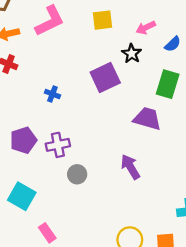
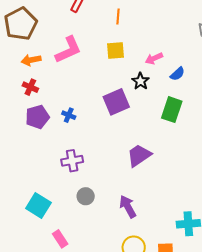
purple trapezoid: (147, 119) -> (139, 155), moved, turned -52
purple pentagon: (23, 140) -> (37, 117), moved
purple arrow: (130, 167) -> (128, 207), moved
gray circle: (77, 174) -> (86, 196), moved

